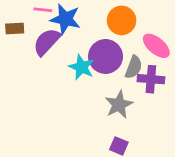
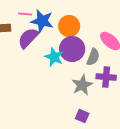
orange circle: (122, 20) -> (69, 26), moved
purple cross: (151, 79) -> (106, 77), moved

